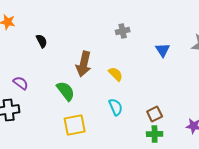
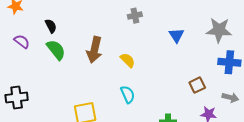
purple semicircle: (21, 83) -> (22, 41), moved
green semicircle: (66, 91) -> (56, 50), moved
brown square: (155, 114) -> (197, 85), moved

